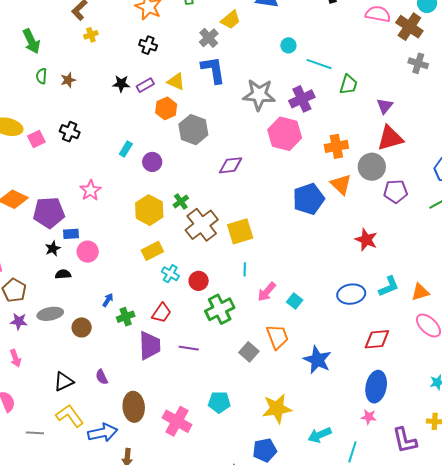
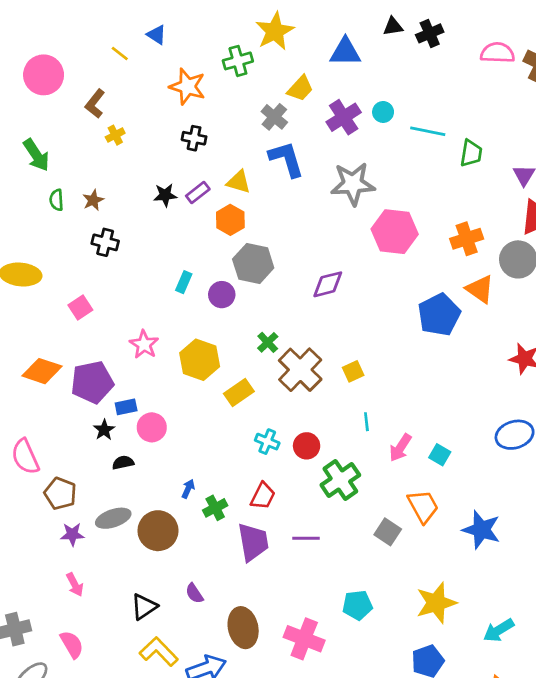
purple cross: (302, 99) -> (344, 117), moved
gray hexagon: (193, 130) -> (253, 263), moved
black cross: (70, 132) -> (105, 242), moved
pink square: (36, 139) -> (80, 307), moved
yellow hexagon: (149, 210) -> (200, 360), moved
yellow square: (240, 231) -> (353, 371), size x0.6
yellow rectangle: (152, 251) -> (239, 393), moved
brown circle: (82, 327) -> (158, 531), size x1.5

